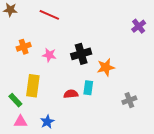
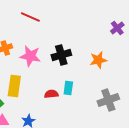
pink star: (49, 55) -> (30, 56), size x1.5
orange star: (106, 67) -> (98, 60), moved
gray cross: (129, 100) -> (108, 100), size x1.5

